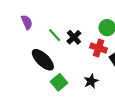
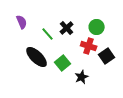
black cross: (74, 37) -> (67, 28), moved
green square: (59, 82) -> (63, 63), moved

